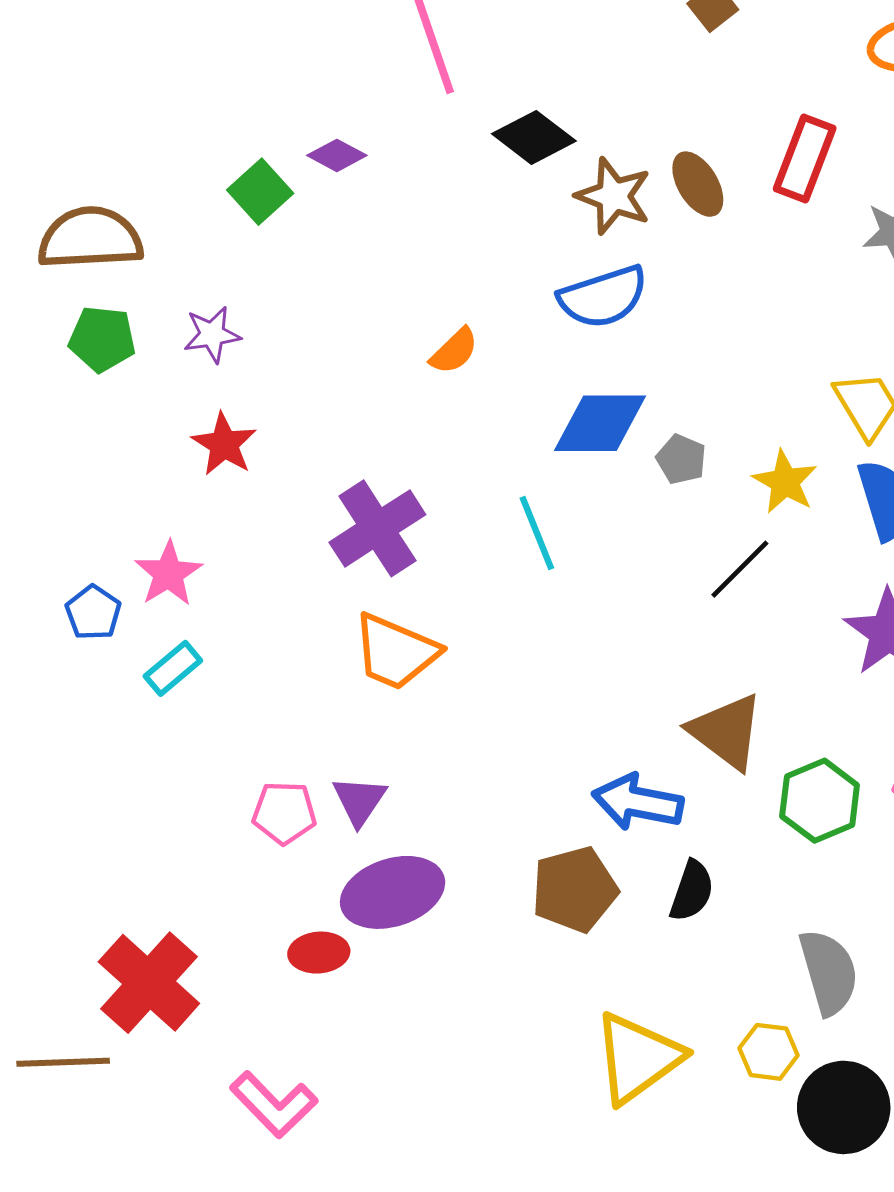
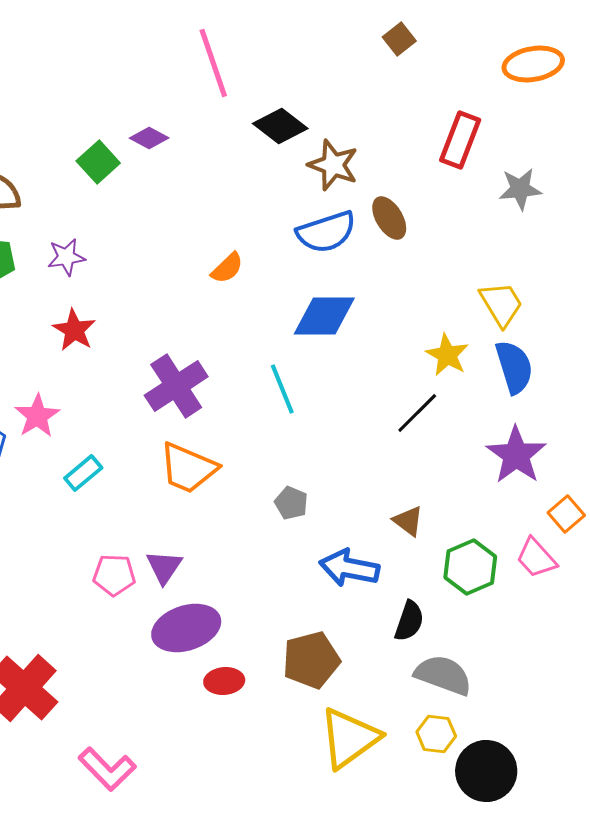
brown ellipse: (698, 184) -> (389, 218), moved
gray pentagon: (681, 459) -> (291, 503), moved
cyan rectangle: (173, 668) -> (83, 473), moved
brown triangle: (726, 731) -> (408, 521), size x0.6
brown pentagon: (574, 889) -> (311, 660), moved
black semicircle: (692, 891) -> (409, 621), moved
red ellipse: (319, 953) -> (224, 681), moved
gray semicircle: (829, 972) -> (443, 675), moved, turned -54

